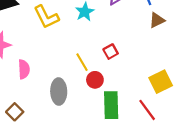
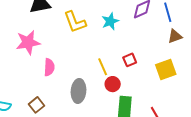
yellow square: (161, 82) -> (166, 69), moved

